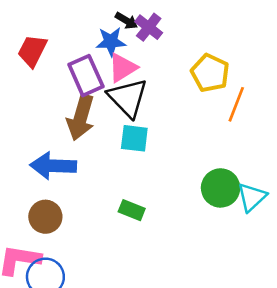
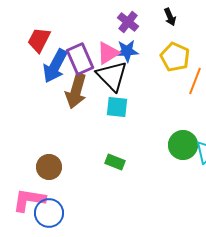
black arrow: (126, 21) -> (170, 17), moved, turned 36
blue star: (111, 42) -> (127, 51), moved
blue arrow: (53, 166) -> (55, 66), moved, turned -64

